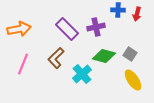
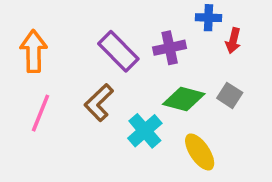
red arrow: (137, 14) -> (233, 41), moved
orange arrow: (19, 29) -> (33, 51), turned -80
yellow ellipse: (133, 80) -> (200, 152), moved

